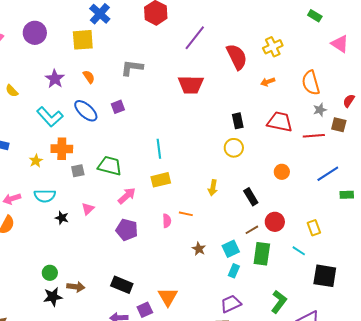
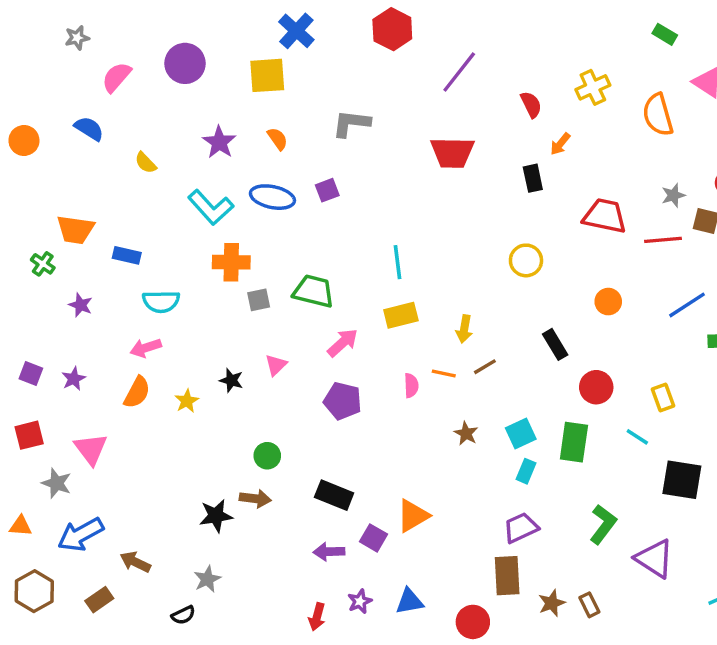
red semicircle: (237, 57) -> (531, 105), size x0.6
orange arrow: (268, 82) -> (560, 144), moved, turned -32
orange semicircle: (311, 83) -> (658, 115), moved
blue ellipse: (86, 111) -> (272, 197), turned -30
black rectangle: (238, 121) -> (533, 178), moved
yellow star: (36, 161) -> (187, 401), moved
yellow arrow: (213, 188) -> (464, 329), moved
cyan semicircle: (45, 196) -> (161, 302), moved
brown line: (252, 230) -> (485, 367), moved
green circle: (50, 273) -> (267, 456), moved
orange triangle: (168, 297) -> (413, 516), turned 30
purple square: (145, 310) -> (373, 538), turned -35

